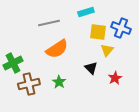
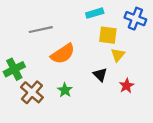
gray line: (49, 23) -> (41, 30), moved
blue cross: (121, 28) -> (135, 19), moved
brown cross: (29, 84) -> (32, 92), turned -35

